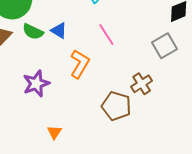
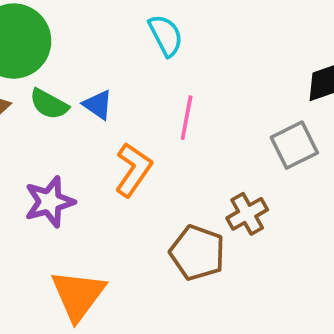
pink line: (106, 35) -> (187, 118), turned 40
orange triangle: (54, 132) -> (78, 295), size x2.0

